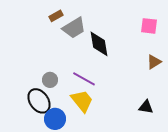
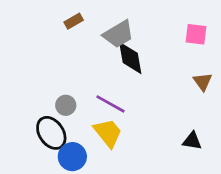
gray trapezoid: (74, 28) -> (118, 34), moved
brown triangle: (154, 62) -> (203, 82), turned -35

